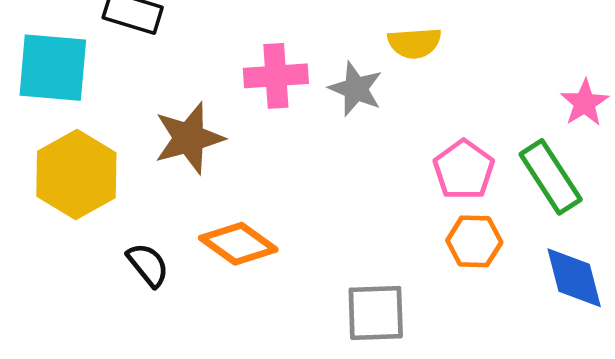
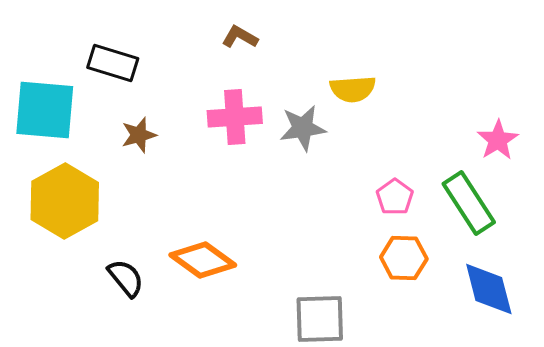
gray star: (356, 89) -> (303, 128), turned -30
brown star: (189, 138) -> (139, 135), moved, size x0.6
pink pentagon: (464, 170) -> (395, 197), size x0.7

